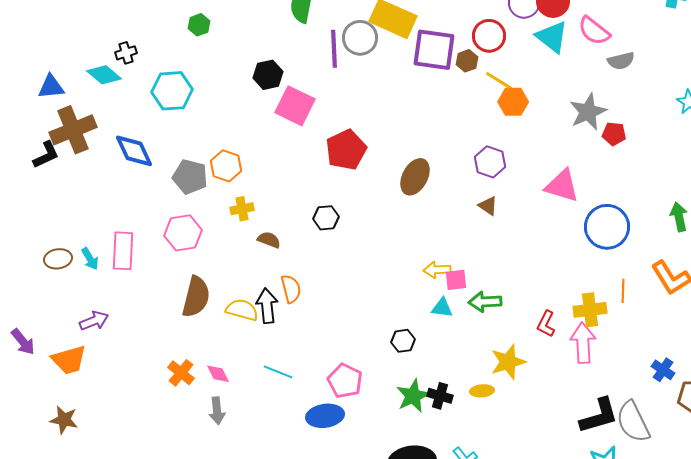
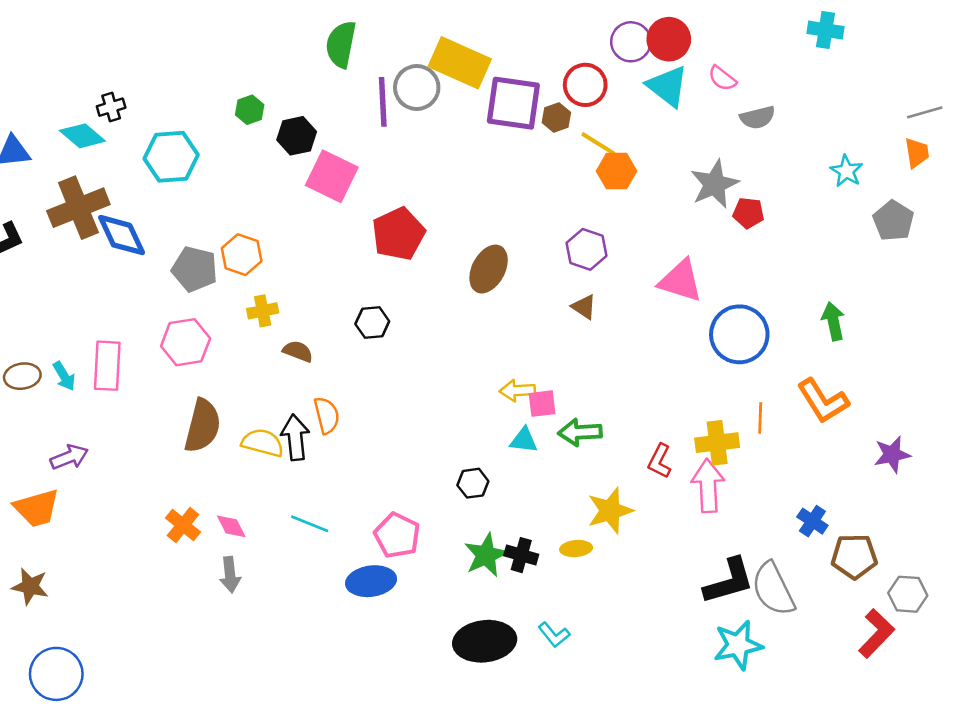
green hexagon: (199, 25) -> (250, 110), moved
pink semicircle: (594, 31) -> (722, 78), size x0.7
brown cross: (73, 130) -> (78, 208), moved

